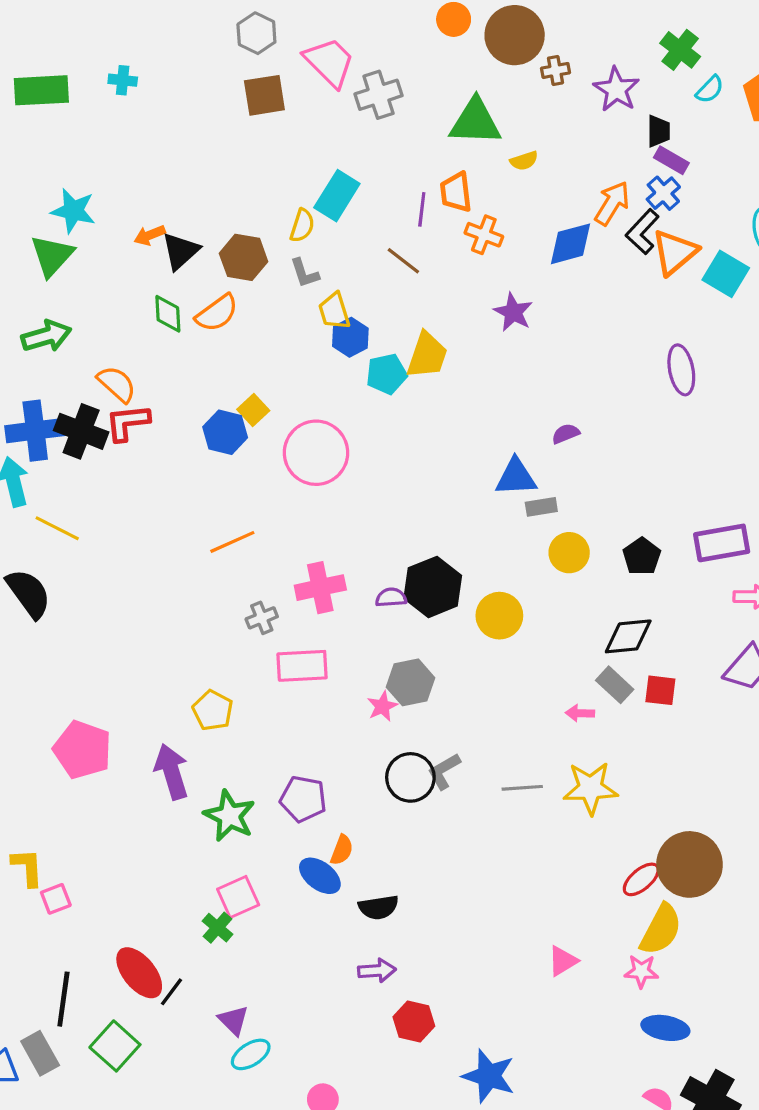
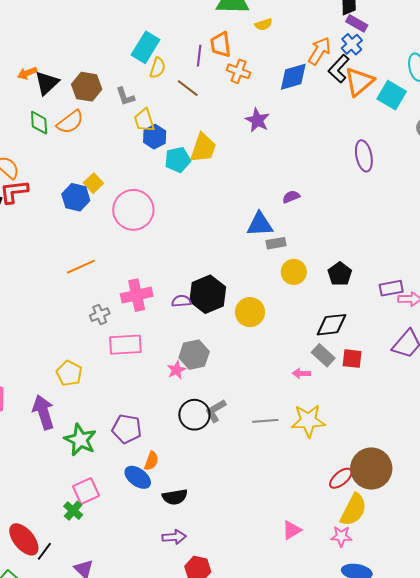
yellow semicircle: (302, 226) -> (158, 68), moved
purple rectangle: (722, 543) -> (391, 288), moved, size x0.7

